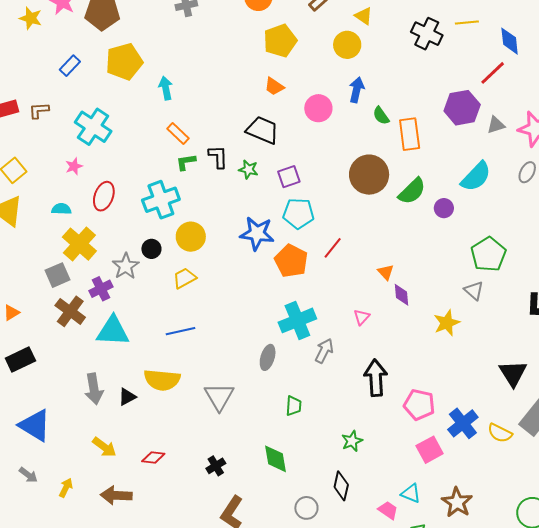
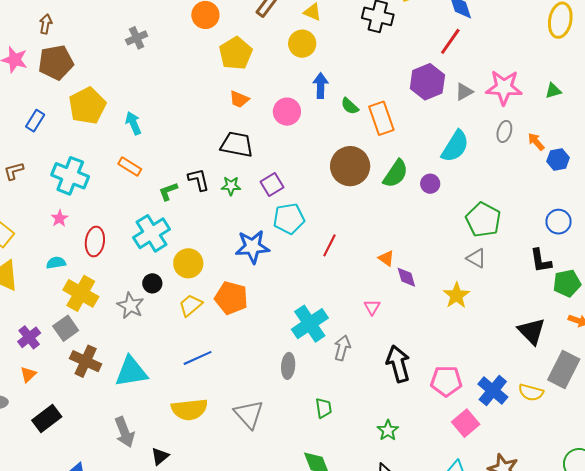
orange rectangle: (178, 134) -> (130, 166), moved
orange pentagon: (291, 261) -> (231, 298), moved
purple cross: (101, 289) -> (29, 337), moved
black triangle: (127, 397) -> (160, 456), moved

